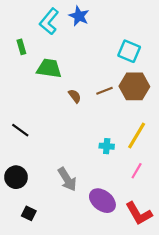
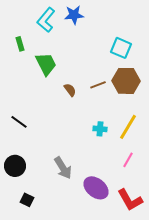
blue star: (79, 16) -> (74, 15), turned -30
green trapezoid: (49, 68) -> (46, 64), turned 55
cyan cross: (107, 146) -> (100, 129), moved

